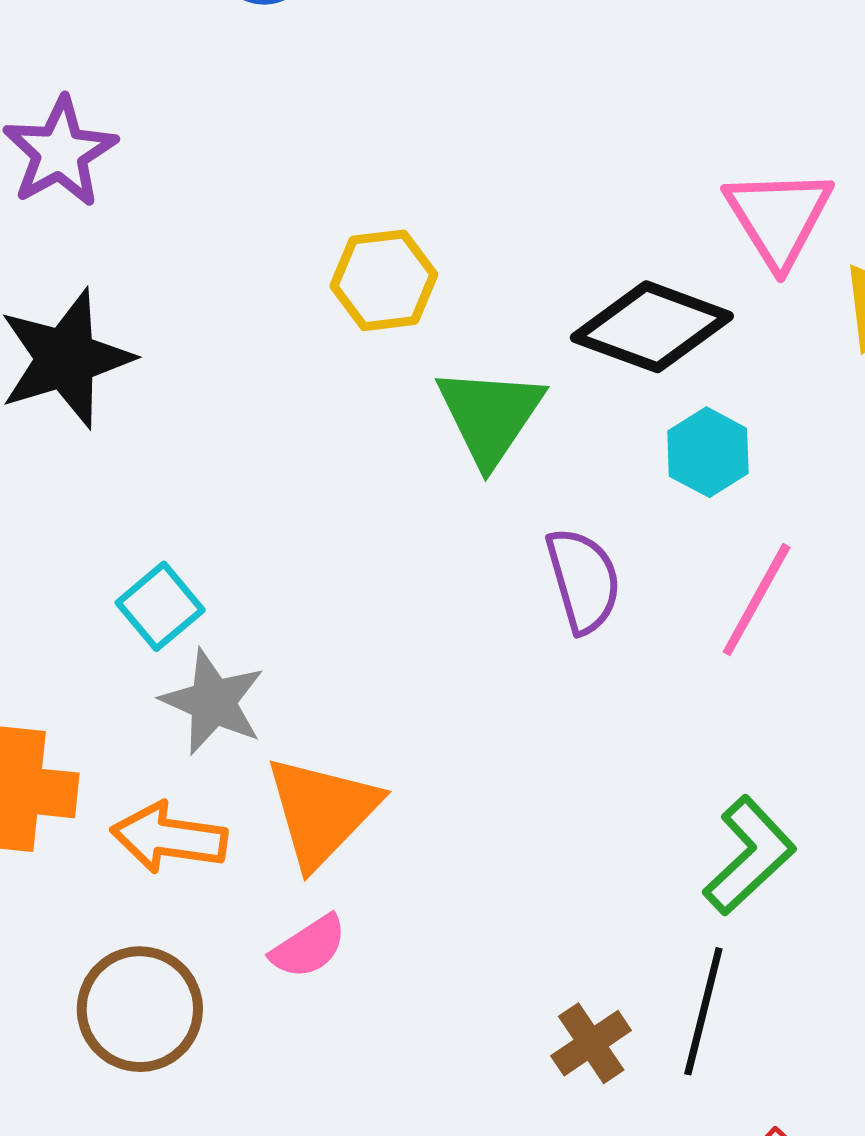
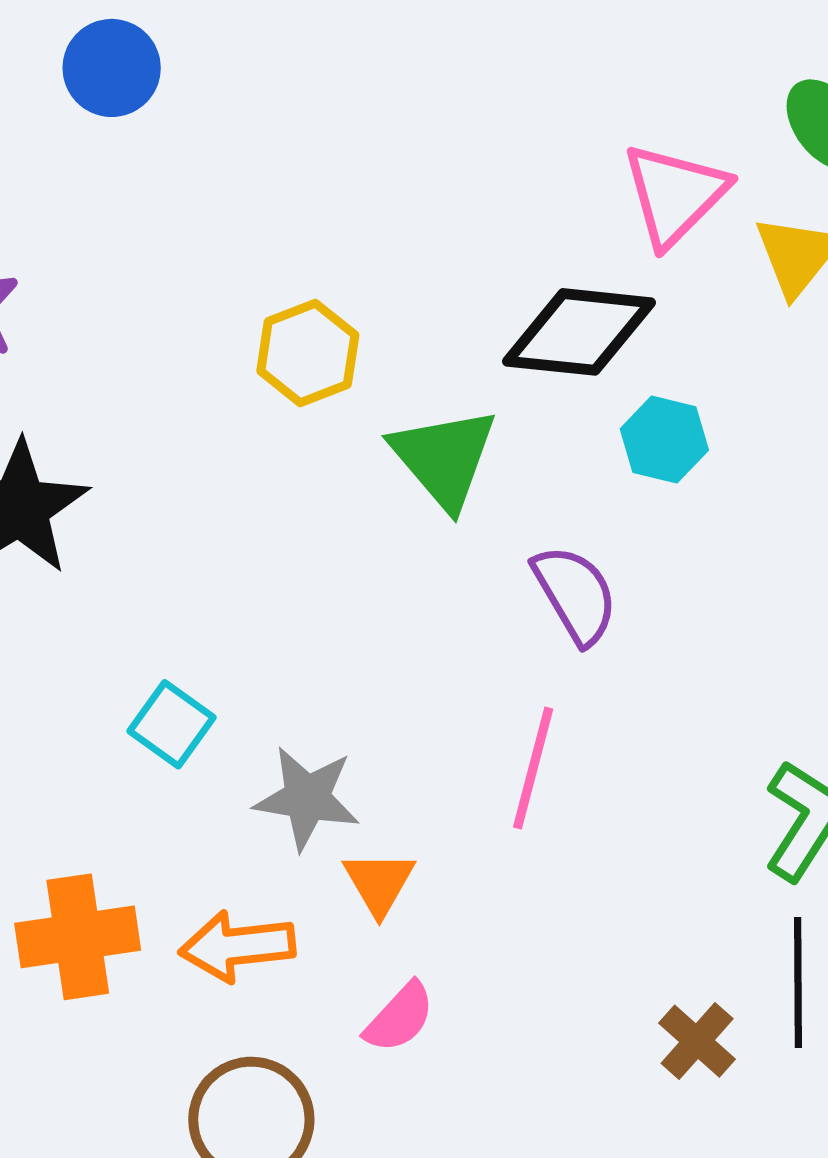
pink triangle: (779, 217) -> (675, 195), turned 31
pink line: (757, 600) -> (533, 768), moved
gray star: (213, 702) -> (307, 798), moved
orange triangle: (322, 811) -> (379, 883), size x0.6

